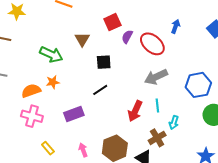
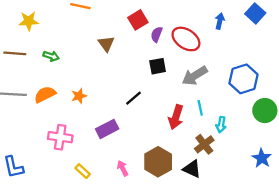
blue arrow: (176, 26) -> (220, 21), moved
green arrow: (51, 55) -> (51, 56), moved, size x0.6
black square: (104, 62) -> (158, 66), moved
orange semicircle: (31, 91) -> (45, 94), moved

